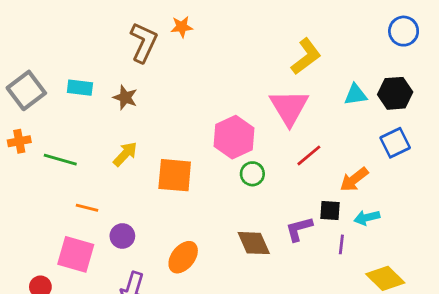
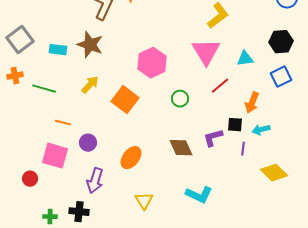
cyan rectangle: (80, 88) -> (58, 50), moved
cyan triangle: (356, 95) -> (245, 59), moved
brown star: (125, 98) -> (90, 45), size x1.5
pink hexagon: (234, 137) -> (152, 63), moved
orange square: (175, 175) -> (125, 100), turned 32
orange arrow: (354, 179) -> (252, 103), turned -30

